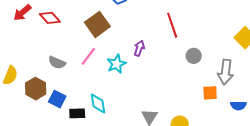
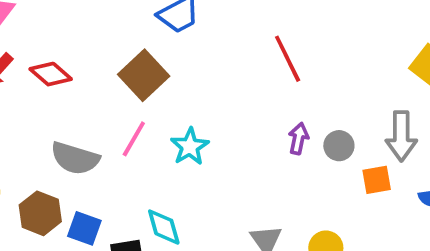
purple arrow: (139, 48) -> (298, 139), moved
gray circle: (194, 56) -> (339, 146), moved
gray semicircle: (57, 63) -> (75, 158), size x1.4

